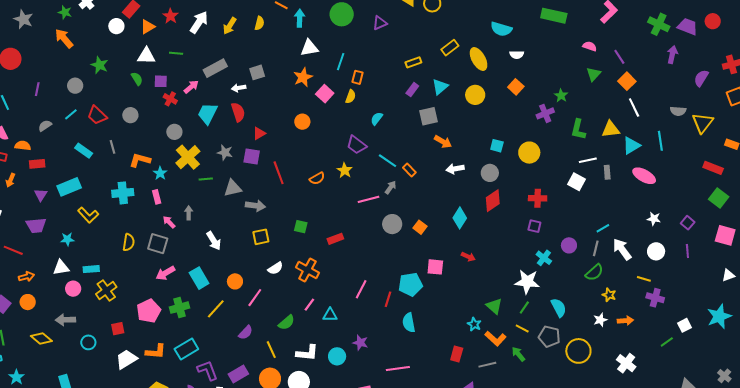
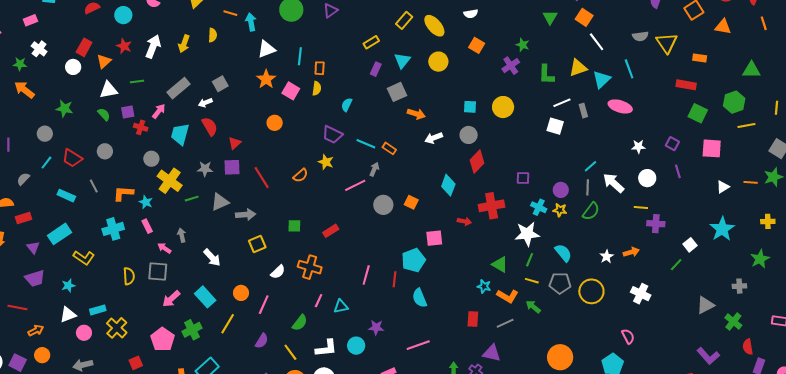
red cross: (538, 198) -> (492, 206), moved, size x1.4
yellow star: (609, 295) -> (560, 210), moved
gray cross: (724, 376) -> (739, 286), turned -32

